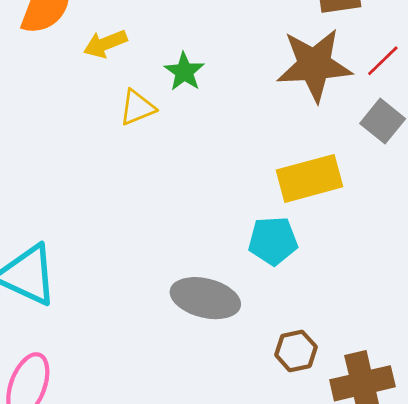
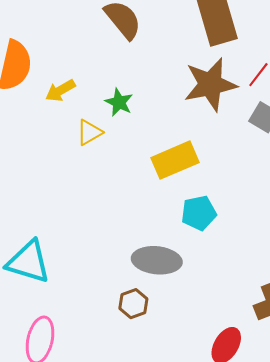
yellow rectangle: (309, 178) -> (175, 160), moved
brown hexagon: (296, 351) -> (133, 304), moved

